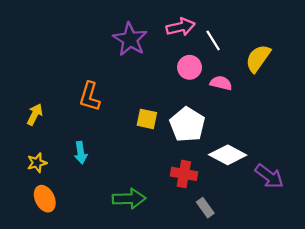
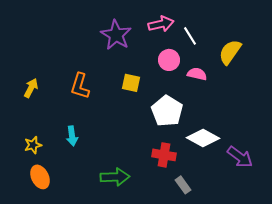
yellow arrow: (35, 114) -> (31, 88), moved
yellow square: (147, 119) -> (131, 83), moved

